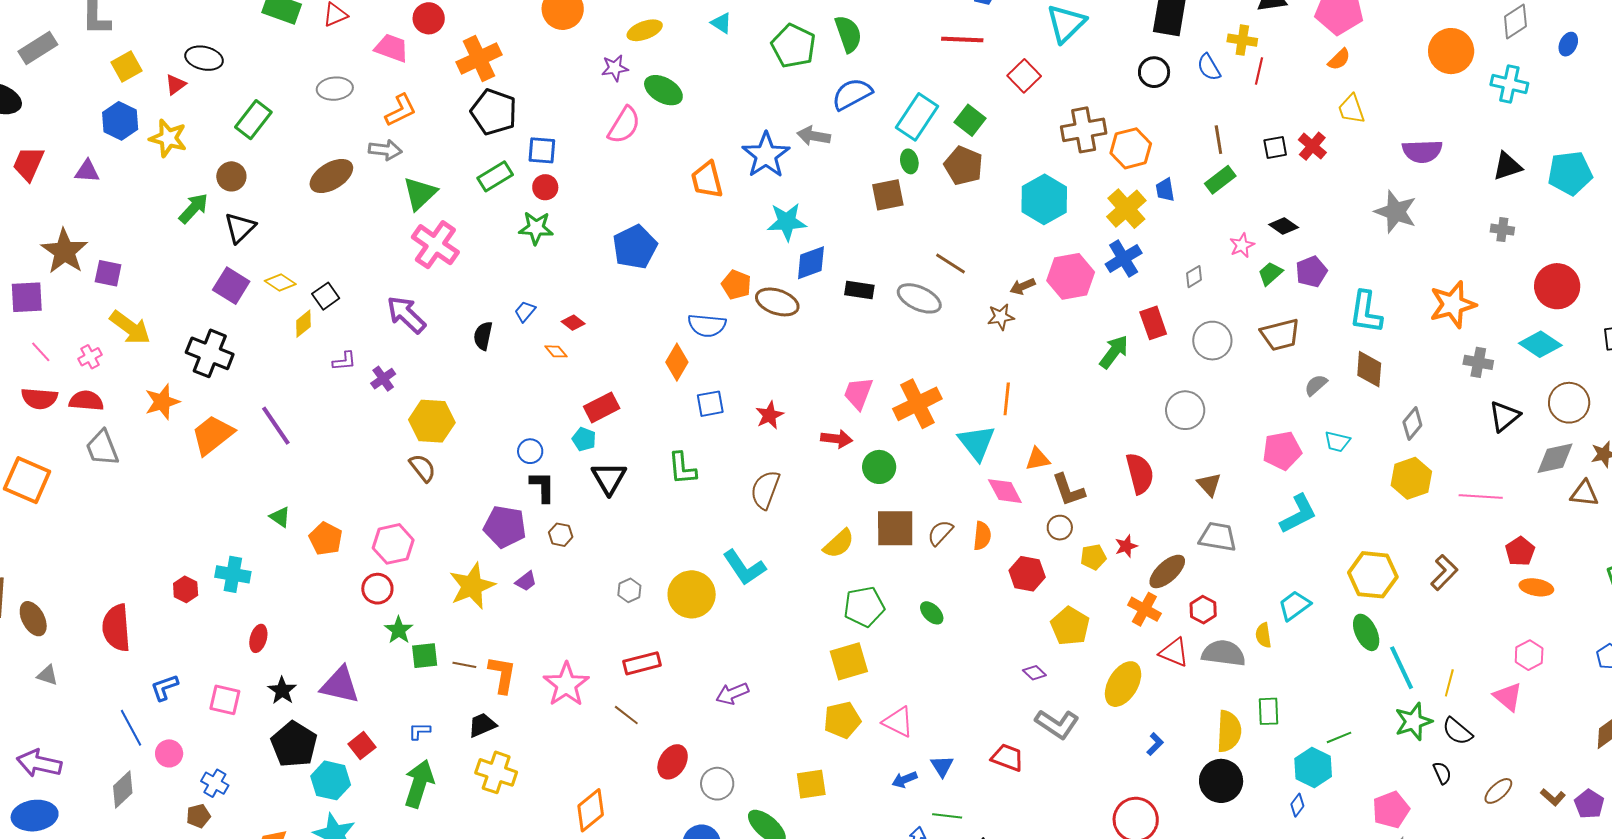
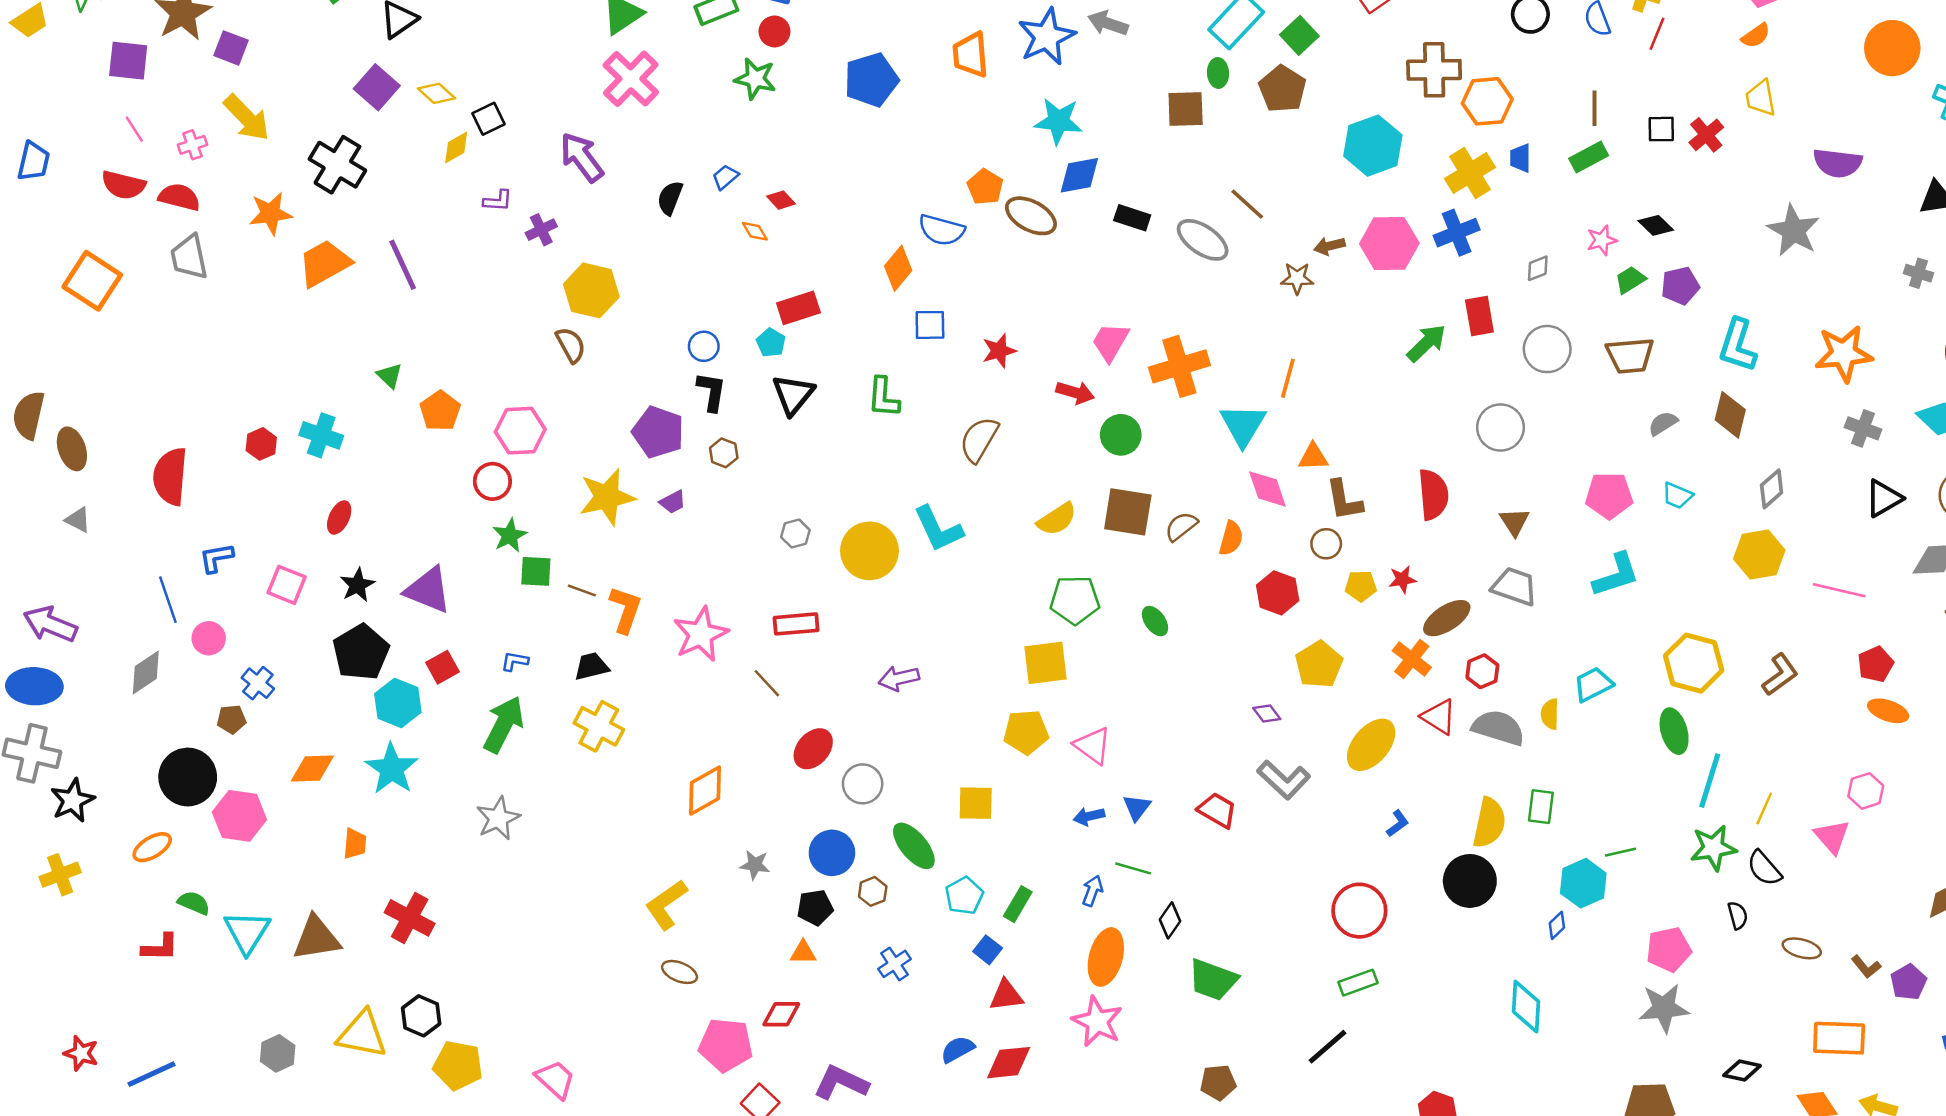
blue pentagon: (635, 247) -> (871, 80), moved
cyan line: (1402, 668) -> (1710, 781), turned 33
brown ellipse: (1498, 791) -> (1802, 948), turned 48

